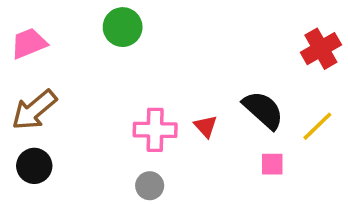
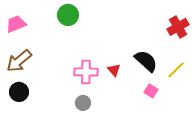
pink square: (272, 164) -> (151, 91), turned 32

